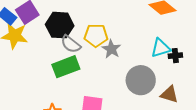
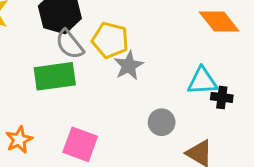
gray circle: (141, 80) -> (162, 122), size x0.6

